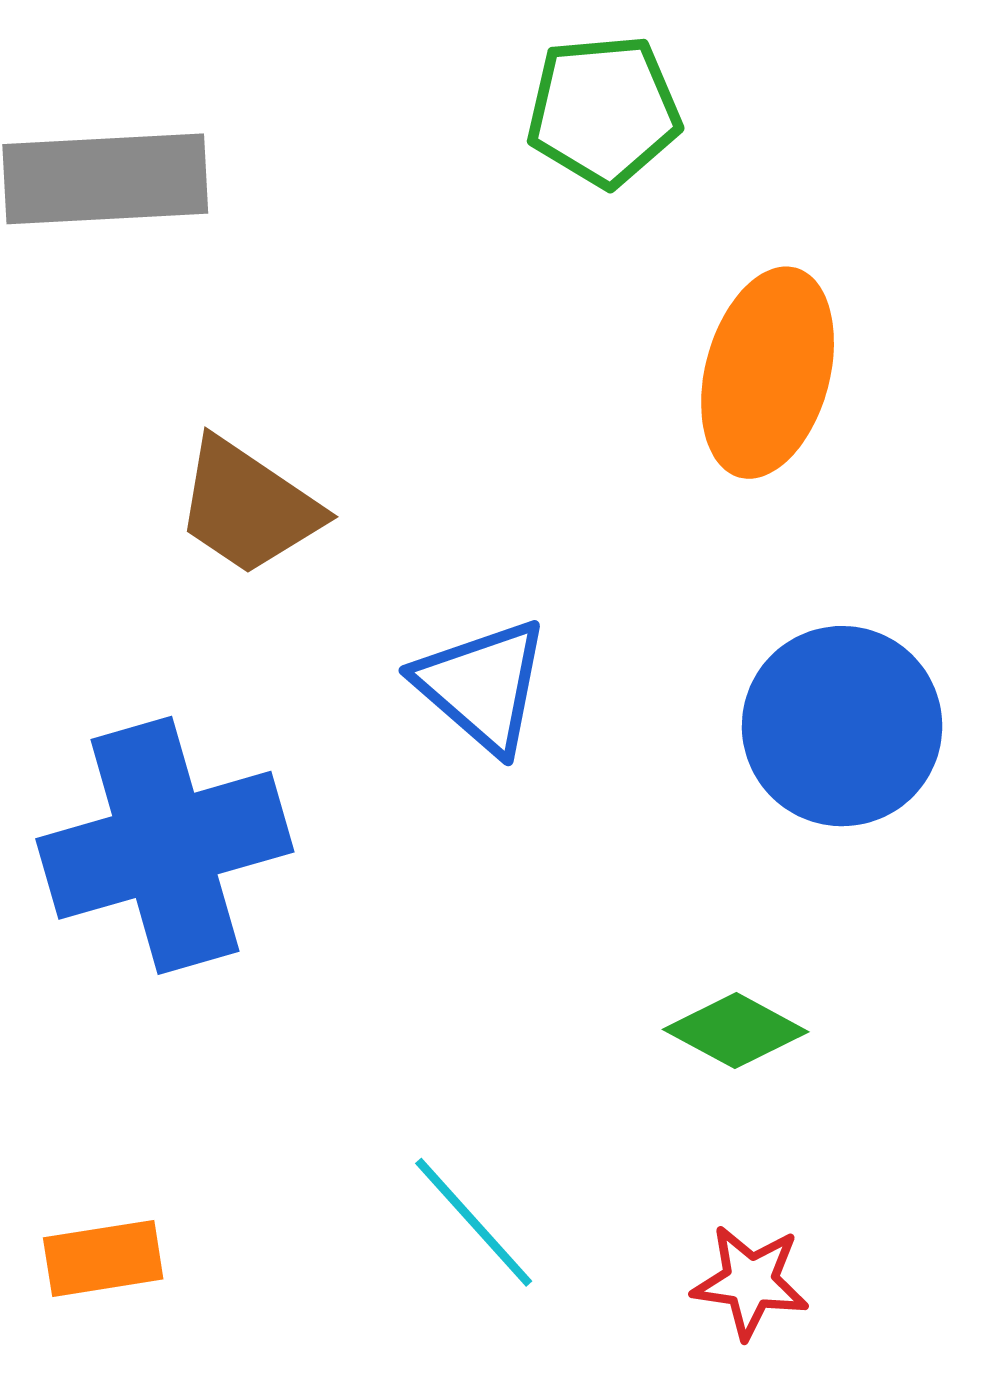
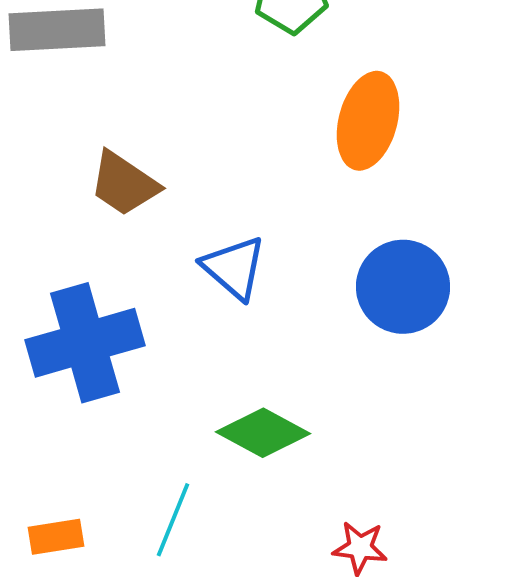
green diamond: (736, 1031) -> (263, 433), moved, size x1.4
cyan line: (474, 1222) -> (173, 520), moved, turned 64

